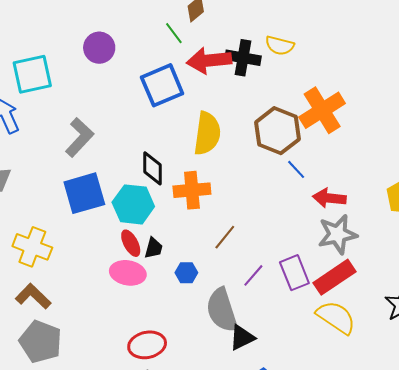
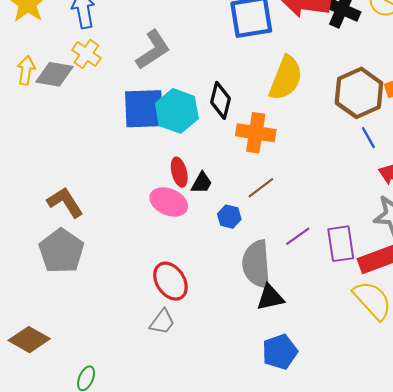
cyan hexagon: (133, 204) -> (177, 111), moved
brown line: (225, 237) -> (261, 188), moved
yellow cross: (32, 247) -> (86, 54), moved, size x0.7
red ellipse: (147, 345) -> (170, 281), turned 54

